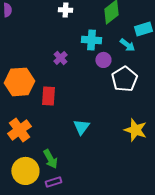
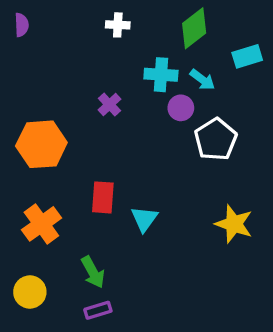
cyan arrow: (127, 45) -> (202, 80), moved
red rectangle: (48, 96) -> (103, 197), moved
yellow circle: (25, 171) -> (30, 292), moved, size x0.7

